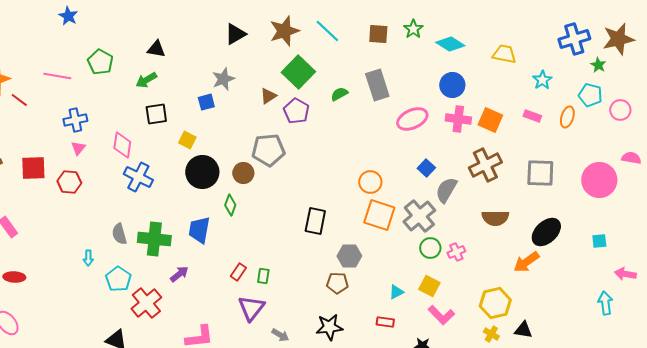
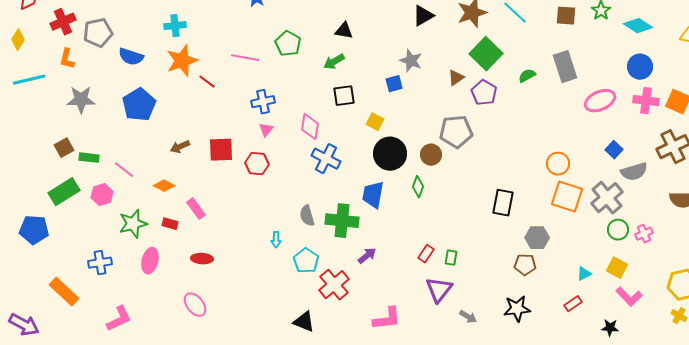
gray star: (223, 79) -> (411, 61), turned -30
gray semicircle: (446, 190) -> (634, 172), turned -136
blue trapezoid: (199, 230) -> (373, 195), moved
red rectangle: (385, 322) -> (573, 304), turned -42

